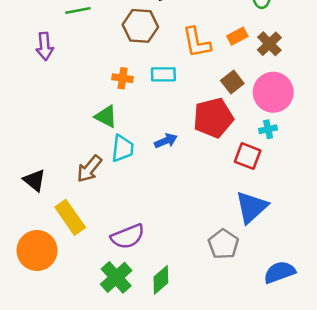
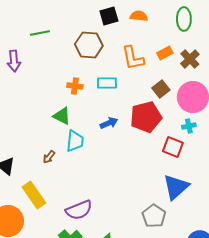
blue arrow: (166, 141) -> (109, 123), moved
brown arrow: (89, 169) -> (49, 157), size x0.6

